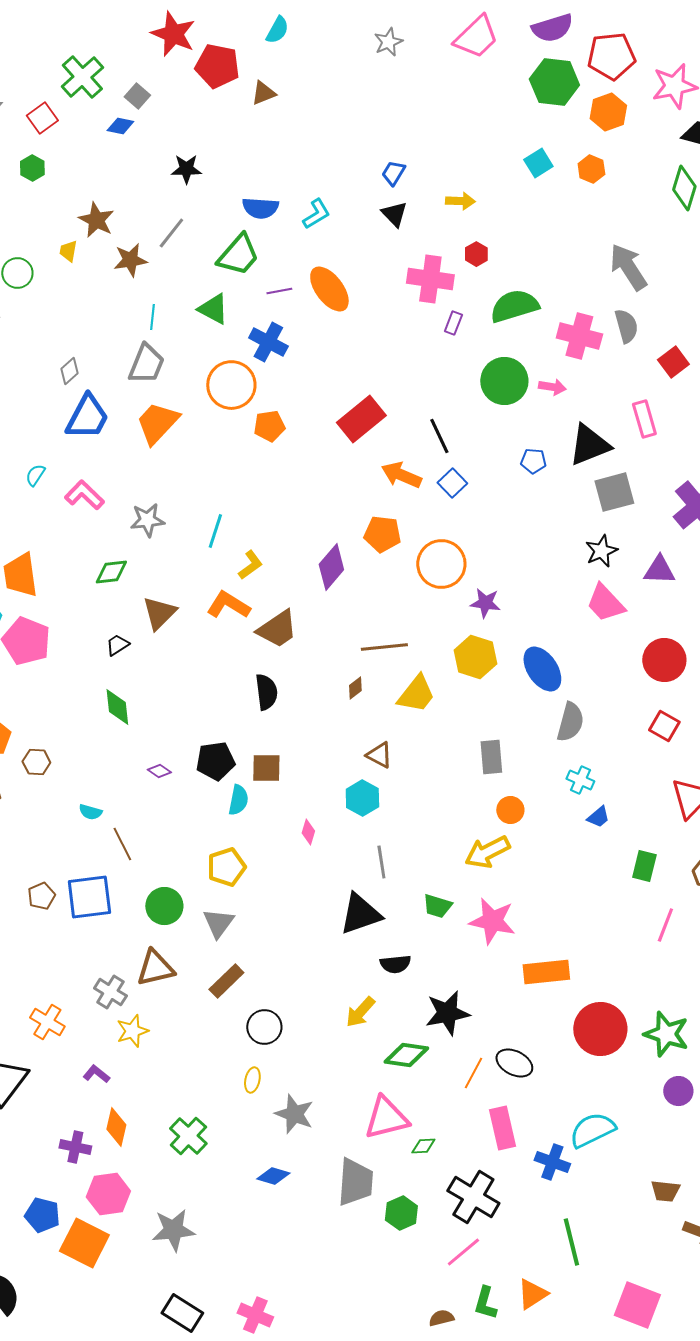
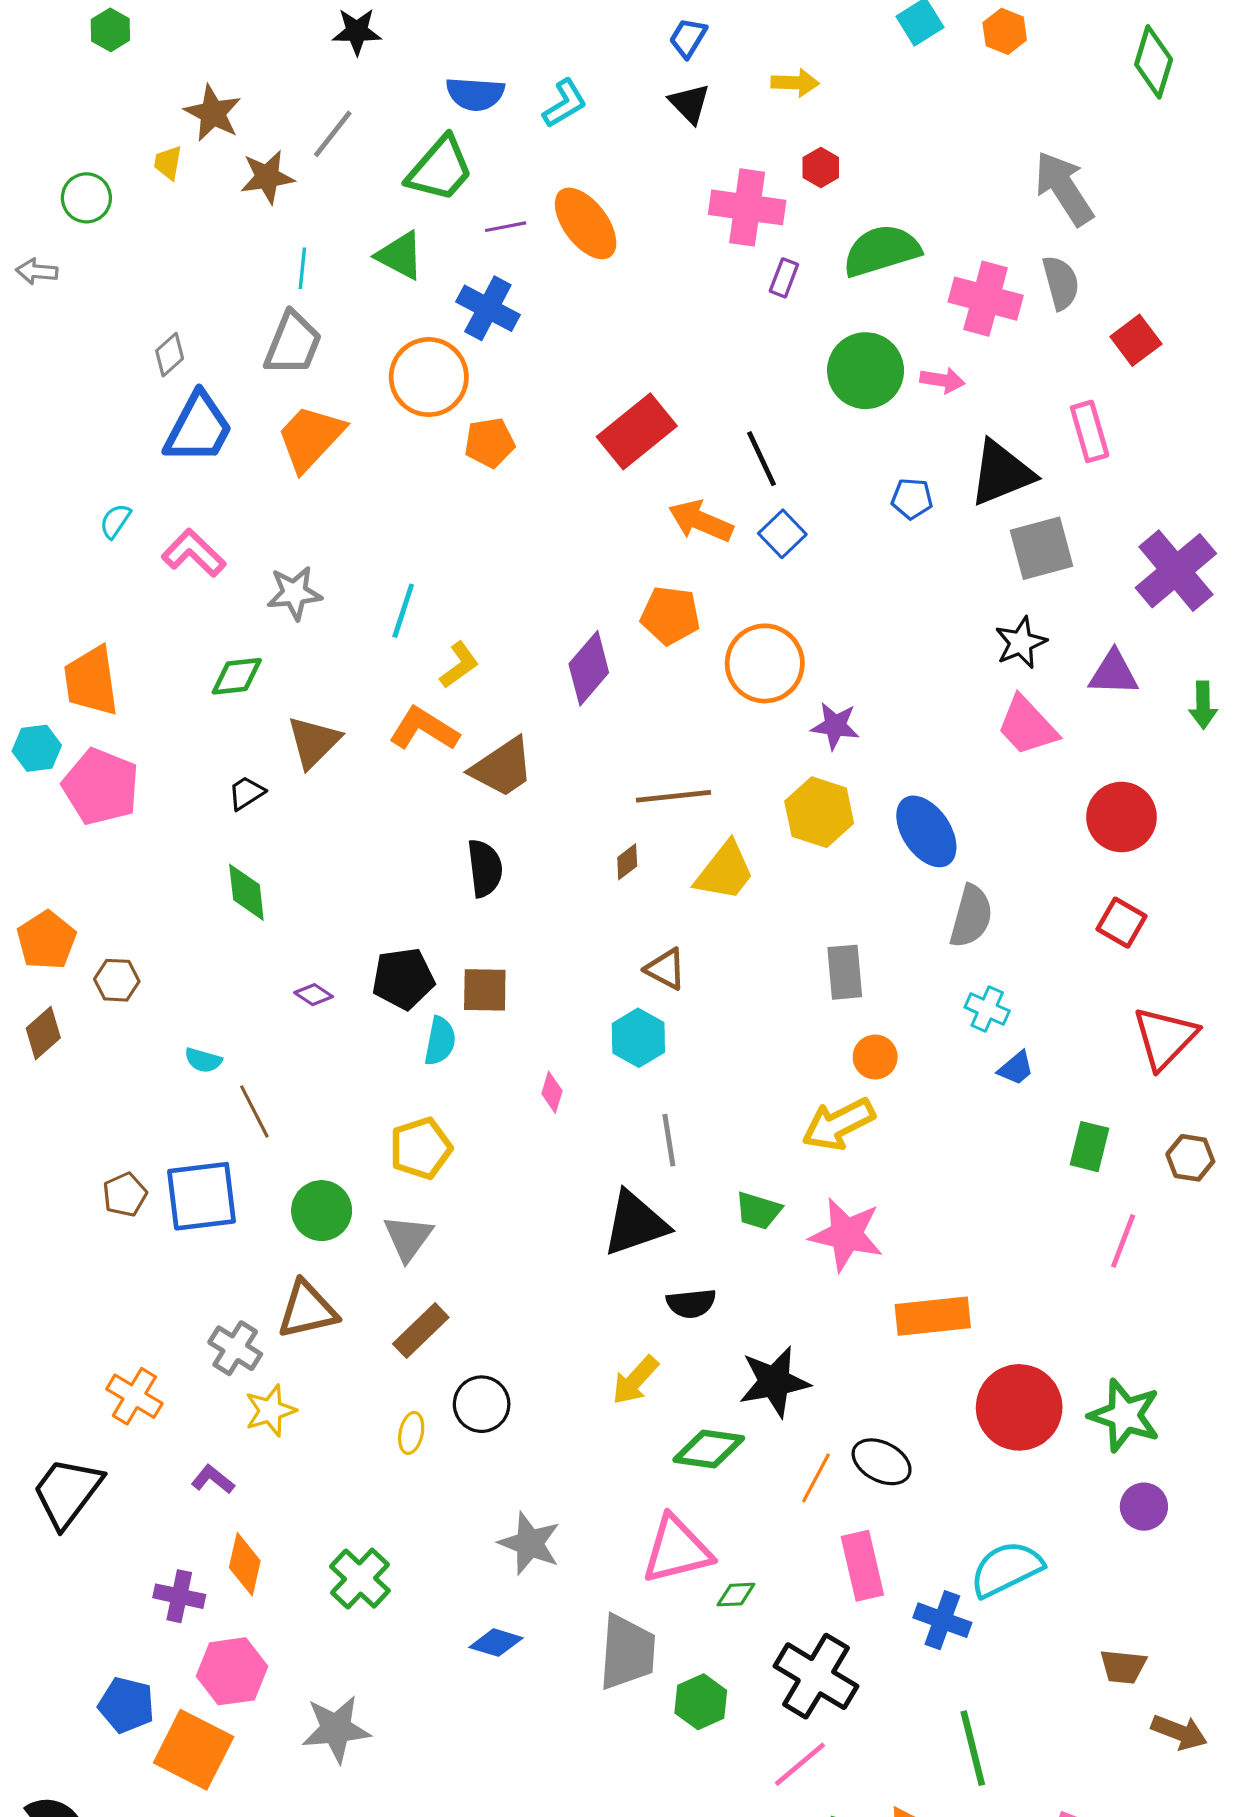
yellow ellipse: (252, 1080) -> (411, 1433), moved

